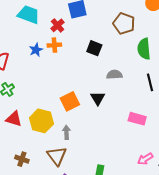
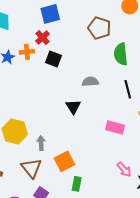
red cross: (58, 25) -> (43, 38), moved
black square: (94, 48) -> (54, 59), moved
orange square: (70, 101) -> (64, 161), moved
pink arrow: (145, 159) -> (124, 170), turned -98

